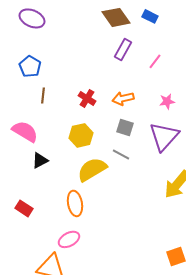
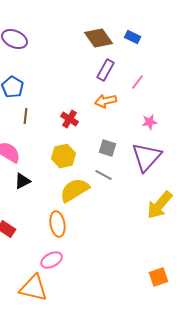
orange arrow: (123, 98) -> (106, 101), moved

